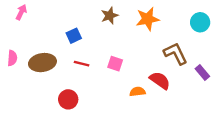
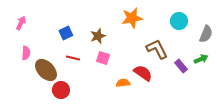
pink arrow: (21, 12) -> (21, 23), moved
brown star: (110, 16) -> (98, 36), moved
pink semicircle: (12, 58) -> (26, 53), moved
brown ellipse: (42, 63) -> (46, 70), moved, turned 55

